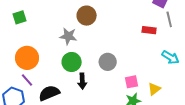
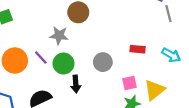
red rectangle: (149, 30) -> (138, 49), moved
purple line: (27, 80) -> (41, 57), moved
yellow triangle: (154, 89) -> (154, 90), size x1.5

